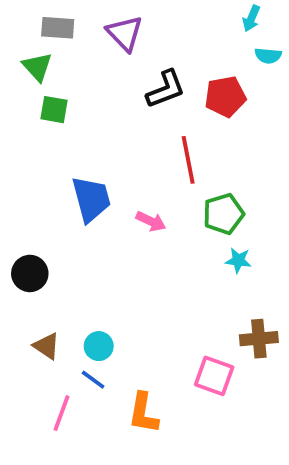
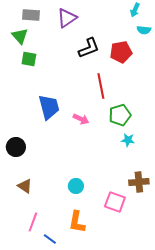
purple triangle: (125, 33) -> (67, 18), turned 40
cyan circle: (99, 346) -> (76, 186), moved
blue line: (93, 380) -> (50, 239), moved

